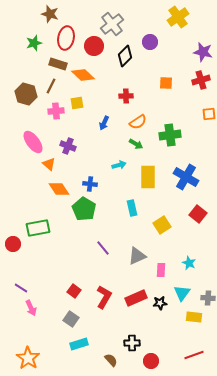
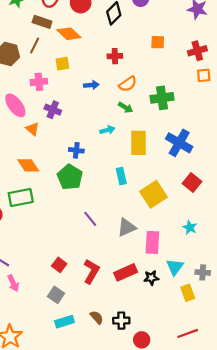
red cross: (201, 80) -> (197, 51), moved
pink cross: (56, 111) -> (39, 82), moved
blue arrow: (104, 123) -> (91, 85), turned -120
orange diamond: (59, 189) -> (28, 165), moved
yellow square: (162, 225) -> (153, 194), size x1.4
cyan star: (189, 263) -> (190, 227), moved
pink rectangle: (161, 270) -> (152, 242), size x1.5
yellow rectangle: (194, 317) -> (188, 293), turned 63
brown semicircle: (111, 360) -> (97, 317), moved

